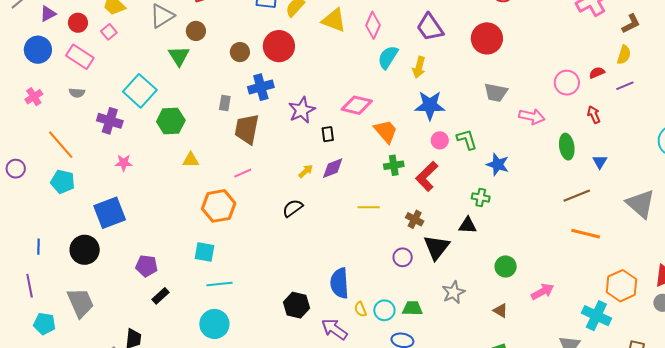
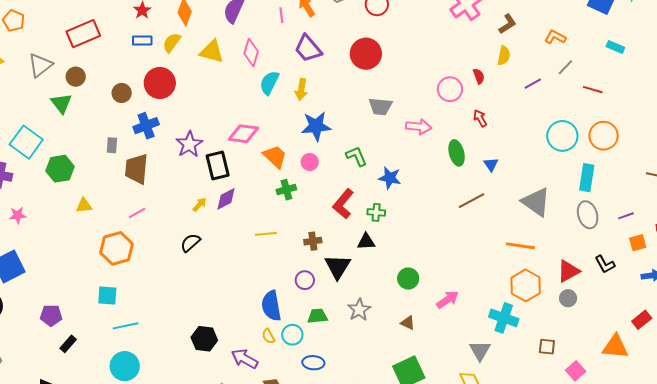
red semicircle: (597, 73) -> (479, 76), turned 98
purple line: (625, 86) -> (533, 84), moved
black rectangle: (328, 134) -> (218, 166), size x1.8
pink circle: (440, 140) -> (310, 162), moved
red L-shape: (427, 176) -> (343, 204), moved
brown cross: (415, 219) -> (313, 241), turned -30
orange line: (586, 234) -> (520, 246), moved
blue semicircle: (340, 283) -> (271, 306), moved
green trapezoid: (412, 308) -> (318, 316), moved

